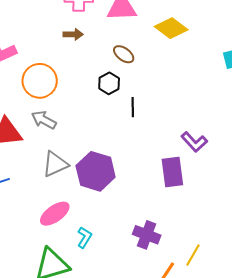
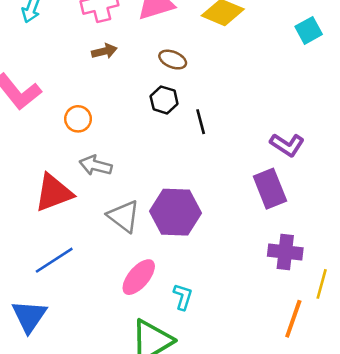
orange circle: (40, 81) -> (78, 119), size x0.6
gray triangle: (55, 164) -> (124, 216), turned -44
purple cross: (147, 235) -> (285, 252), moved

